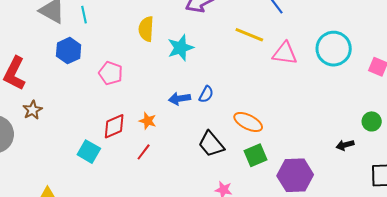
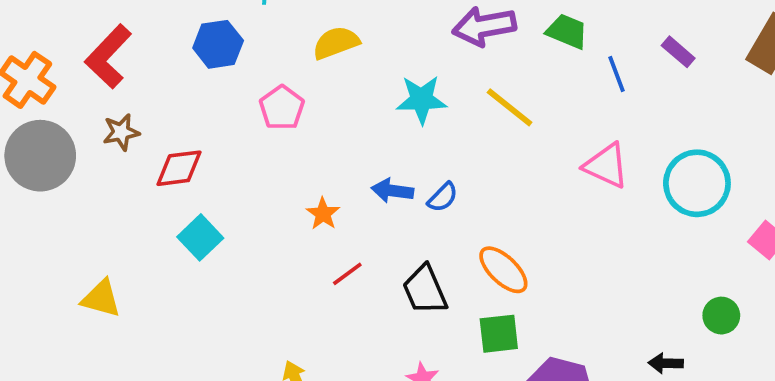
yellow semicircle: (146, 29) -> (336, 43), moved, turned 50
yellow line: (249, 35) -> (510, 107), moved
green circle: (372, 121) -> (721, 316), moved
red diamond: (114, 126) -> (179, 168), moved
red line: (144, 152) -> (347, 274), moved

